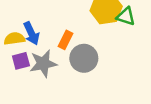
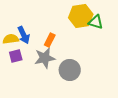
gray circle: (84, 58) -> (70, 70), moved
gray star: (43, 64) -> (45, 58), moved

